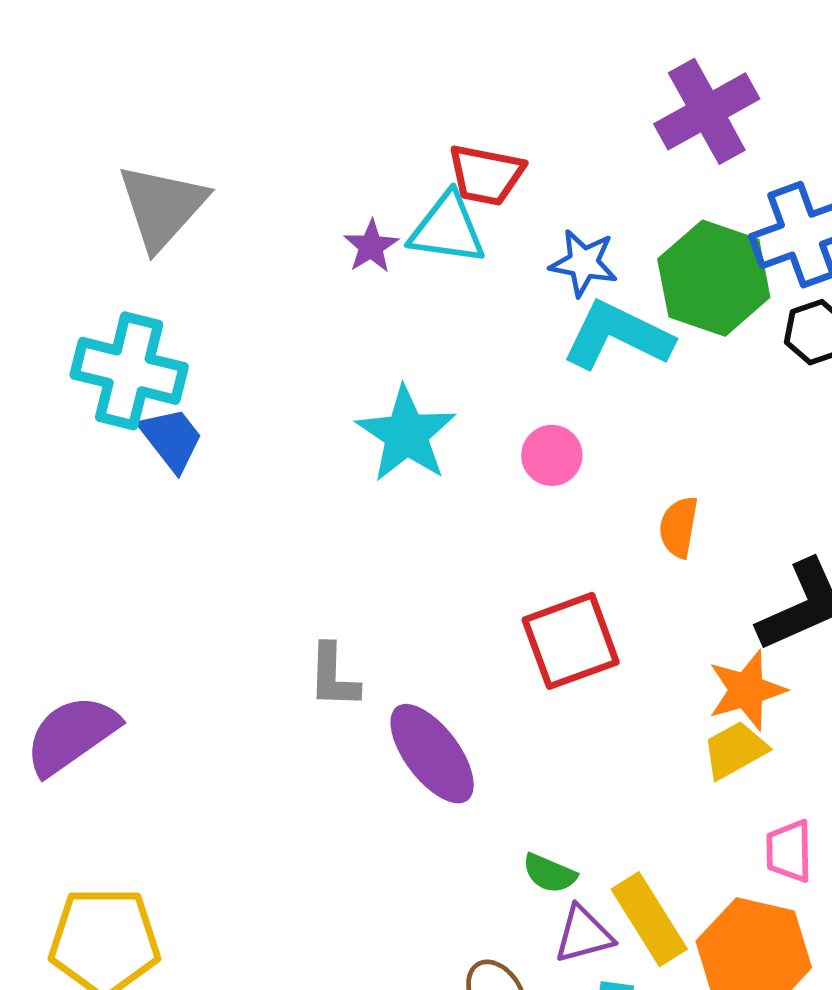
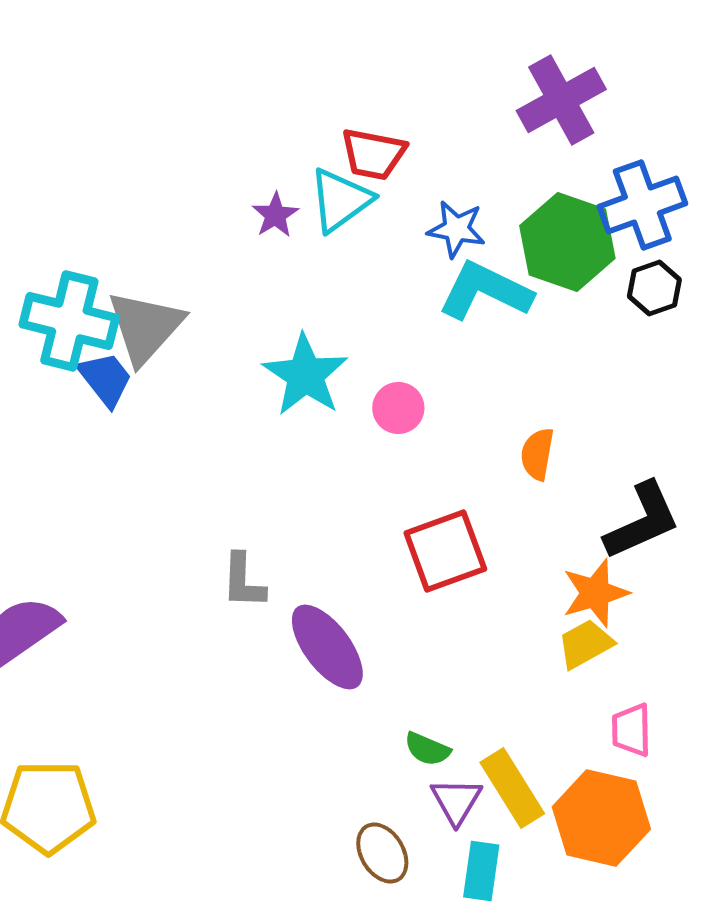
gray triangle: (162, 207) -> (145, 327), moved
cyan triangle: (447, 229) -> (340, 200), turned -44
pink circle: (552, 455) -> (398, 408), moved
purple triangle: (584, 934) -> (456, 801), turned -44

